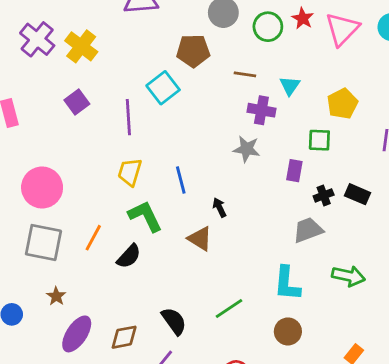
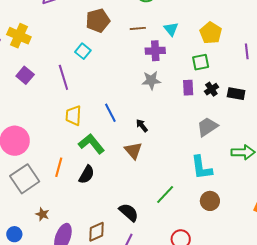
cyan square: (163, 88) -> (83, 51), size x0.7
black cross: (324, 195) -> (211, 89), moved
brown triangle: (200, 239) -> (133, 151), turned 30
gray square: (43, 243) -> (25, 179), turned -32

